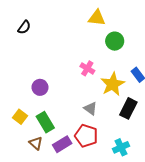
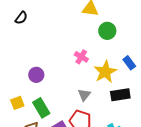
gray triangle: (90, 108) -> (84, 95), turned 32
black rectangle: (128, 108) -> (120, 95), turned 54
yellow square: (20, 117) -> (17, 103), turned 32

